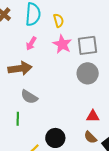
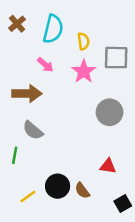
pink arrow: (31, 44) -> (45, 65), turned -88
gray square: (87, 45) -> (116, 58), moved
brown semicircle: (90, 137) -> (82, 191), moved

